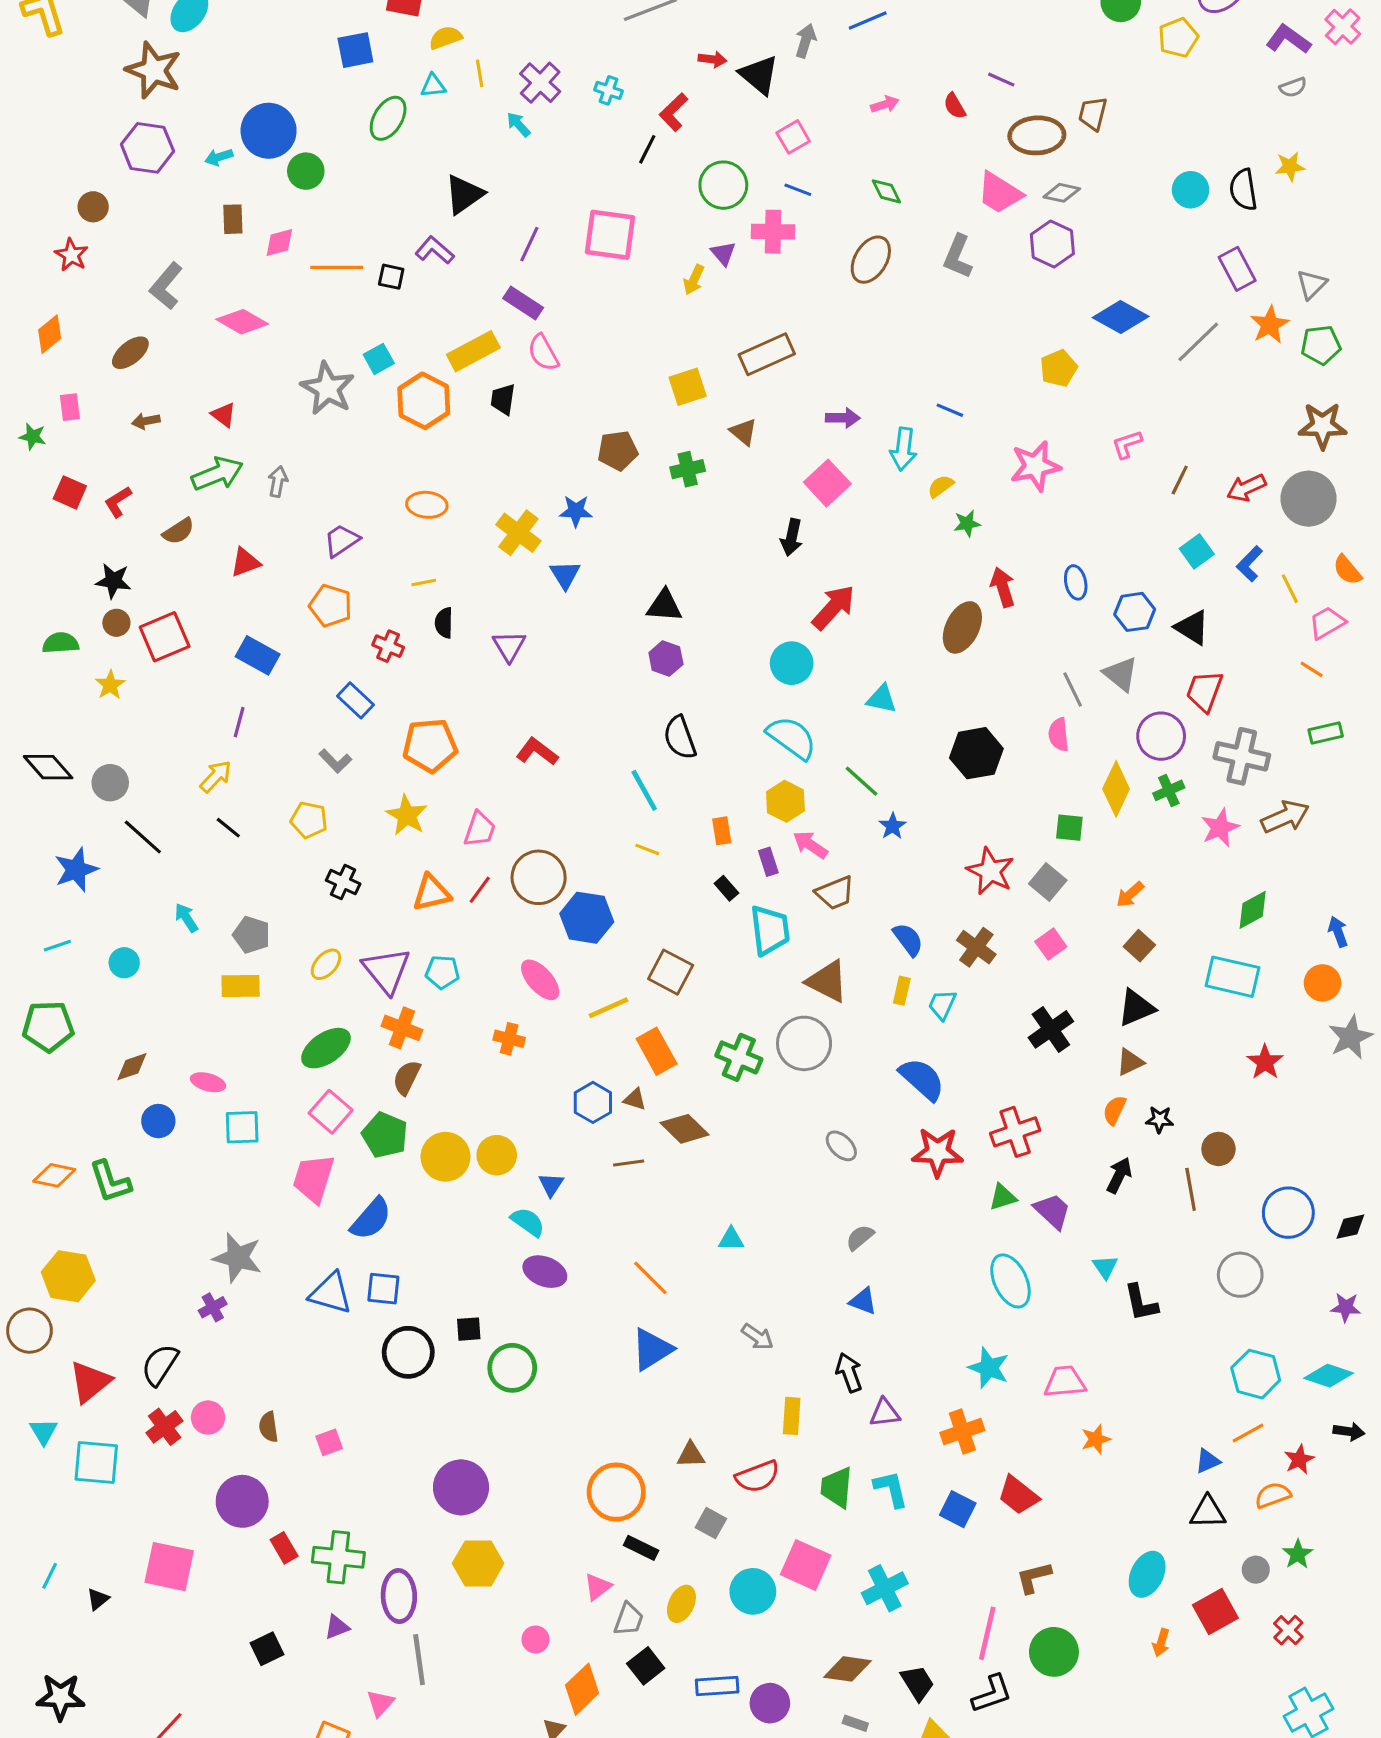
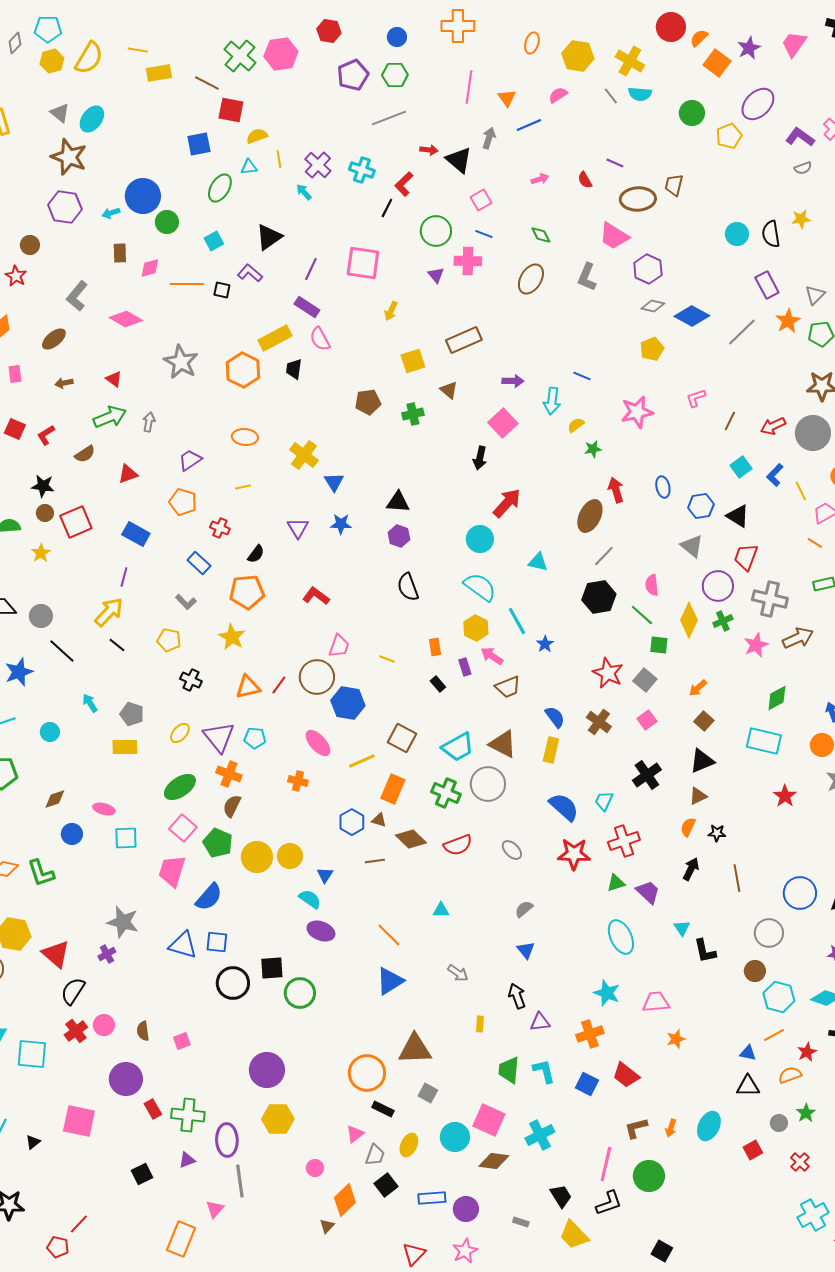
cyan cross: (608, 90) -> (362, 170), size x1.4
gray diamond: (1062, 193) -> (653, 306), moved
yellow arrow: (694, 280) -> (391, 311), moved
cyan square: (379, 359) -> (214, 241), moved
blue star: (576, 511) -> (341, 524), moved
black semicircle: (444, 623) -> (256, 554), moved, turned -144
gray line: (1073, 690) -> (604, 556), moved, turned 70
yellow arrow: (216, 776) -> (109, 612), size x1.4
green line: (861, 781) -> (642, 615), moved
cyan line: (644, 790) -> (517, 621), moved
pink trapezoid: (480, 829) -> (339, 646), moved
cyan trapezoid: (770, 930) -> (458, 747), moved, turned 68
yellow rectangle: (902, 991) -> (551, 750), size x1.4
cyan trapezoid: (942, 1005) -> (604, 801), moved
orange rectangle: (657, 1051) -> (393, 789), turned 52
brown circle: (1218, 1149) -> (755, 971), moved
blue triangle: (863, 1301) -> (526, 950), turned 30
black square: (469, 1329) -> (272, 968), size x1.4
red triangle: (90, 1382) -> (56, 954), moved, turned -40
yellow rectangle: (792, 1416) -> (480, 1024), size x0.7
brown triangle: (691, 1455) -> (415, 1049), size x1.8
blue triangle: (1208, 1461) -> (748, 1053), turned 36
red semicircle: (757, 1477) -> (458, 845), moved
red square: (1215, 1612) -> (753, 1150), size x0.7
orange arrow: (1161, 1643) -> (671, 1128), moved
brown diamond: (848, 1669) -> (494, 1161), moved

